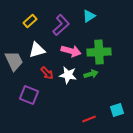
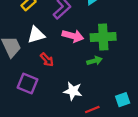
white star: (68, 75) -> (73, 91), moved

